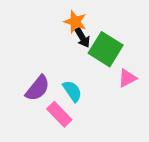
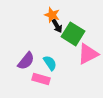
pink triangle: (127, 78) -> (88, 54), size x1.6
pink rectangle: (59, 114) -> (41, 79), turned -30

